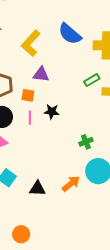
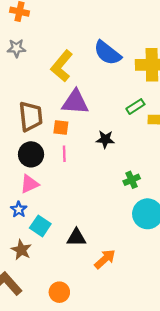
purple triangle: (41, 74) -> (75, 102), size x1.4
black star: (52, 112) -> (105, 139), moved
orange arrow: (71, 184) -> (105, 259), moved

